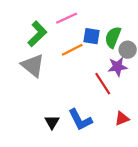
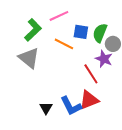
orange line: (72, 50) -> (64, 44), turned 54
purple star: (117, 67) -> (104, 59), turned 30
red triangle: (122, 119) -> (89, 100), moved, size x1.5

